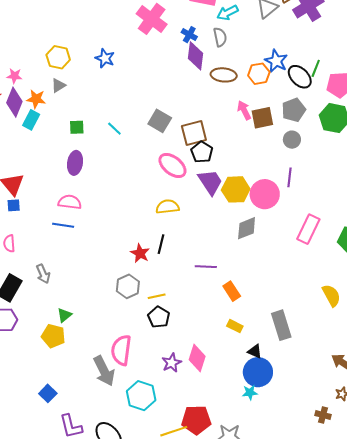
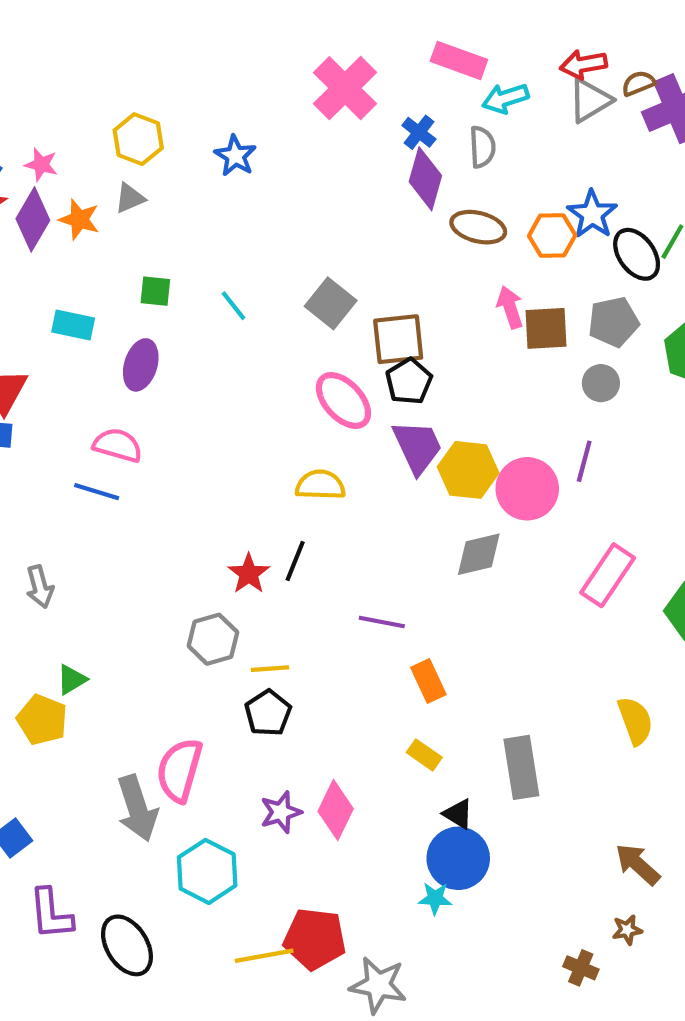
cyan rectangle: (31, 120) -> (73, 325), moved, turned 66

